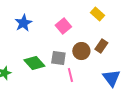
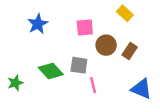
pink square: (63, 26) -> (85, 27), turned 35
brown circle: (81, 51) -> (106, 45), moved
blue triangle: (111, 78) -> (141, 89), turned -30

